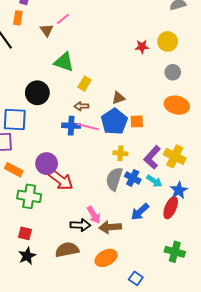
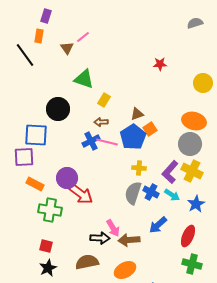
yellow circle: (168, 41) -> (203, 83), moved
gray circle: (173, 72) -> (190, 144), moved, size x1.5
orange square: (137, 121) -> (150, 129), moved, turned -32
blue cross: (71, 126) -> (91, 141), turned -30
red ellipse: (171, 208) -> (188, 236), moved

